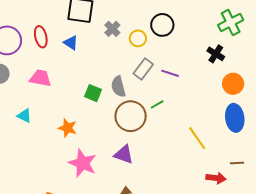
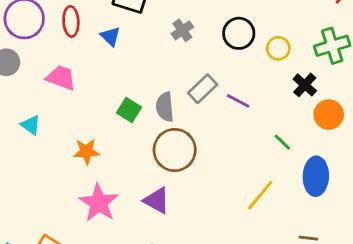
gray cross: (112, 29) -> (182, 30), moved
yellow circle: (138, 38) -> (278, 48), moved
orange circle: (233, 84) -> (329, 115), moved
green line: (157, 104) -> (282, 142), moved, turned 64
orange star: (68, 128) -> (86, 151), turned -30
yellow line: (197, 138) -> (260, 195), turned 65

